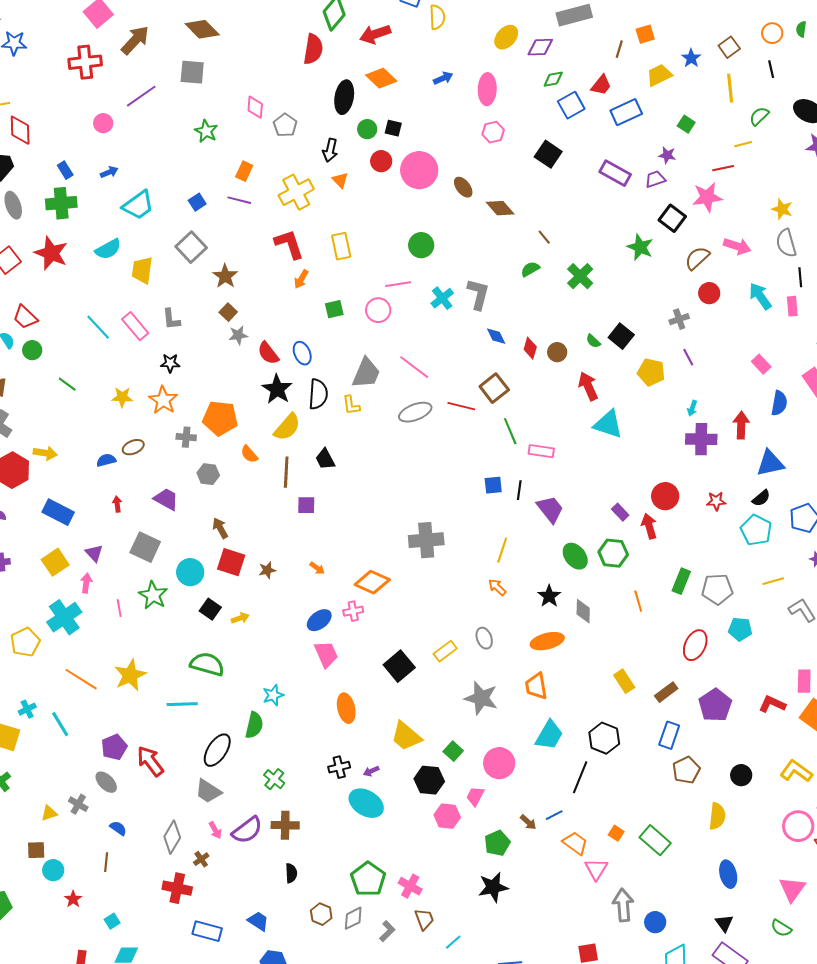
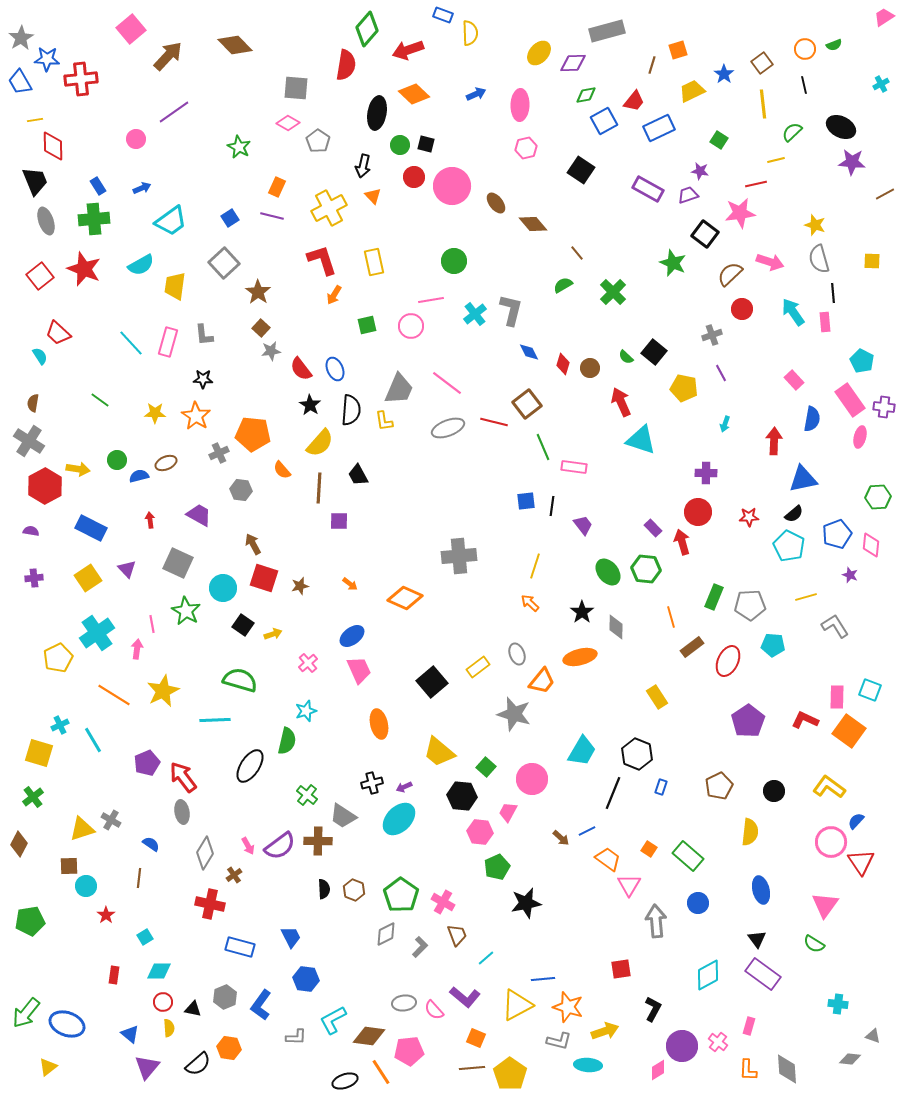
green semicircle: (801, 29) -> (834, 45), turned -119
red cross: (85, 62) -> (81, 79), moved
gray square: (192, 72) -> (296, 88), moved
pink diamond: (255, 107) -> (288, 123), turned -65
pink rectangle: (135, 326) -> (168, 342), turned 56
green circle: (32, 350) -> (117, 460), moved
black star: (277, 389) -> (310, 405), size x0.7
gray cross: (186, 437) -> (219, 453), turned -30
purple cross: (701, 439) -> (706, 473), moved, size x0.7
purple trapezoid: (550, 509) -> (583, 525), size x0.7
pink arrow: (86, 583) -> (137, 649), moved
pink cross: (353, 611) -> (308, 663), moved, turned -30
orange trapezoid: (536, 686) -> (542, 681), moved, turned -132
brown rectangle: (666, 692) -> (692, 647), moved
blue rectangle: (669, 735) -> (661, 787), moved, size x0.6
gray ellipse: (106, 782) -> (182, 812), moved, turned 35
gray trapezoid: (208, 791) -> (343, 816), moved
cyan ellipse: (366, 803) -> (399, 819), turned -76
yellow triangle: (49, 813) -> (82, 829), size x1.5
green pentagon: (497, 843) -> (497, 867), moved
brown hexagon: (321, 914) -> (354, 890), moved
blue trapezoid: (258, 921) -> (291, 937), turned 30
blue circle: (655, 922) -> (698, 903), moved

